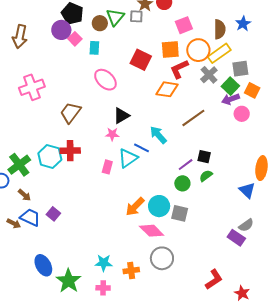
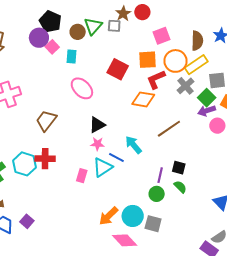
pink star: (112, 134) -> (97, 144), moved
purple line: (186, 165) -> (160, 175), turned -42
green semicircle: (206, 176) -> (180, 187), turned 80

